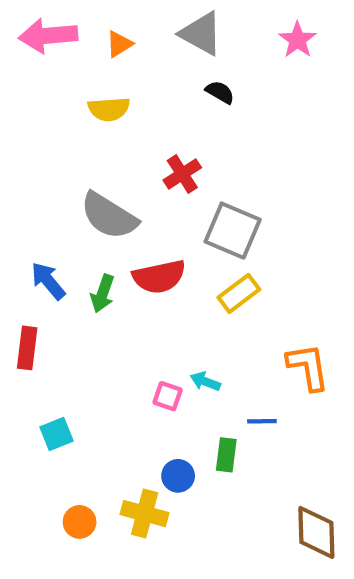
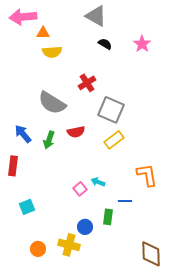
pink star: (298, 40) -> (142, 44), moved
orange triangle: (119, 44) -> (43, 33), moved, turned 32
red semicircle: (159, 277) -> (76, 132), size x0.7
pink square: (168, 396) -> (80, 189), turned 32

